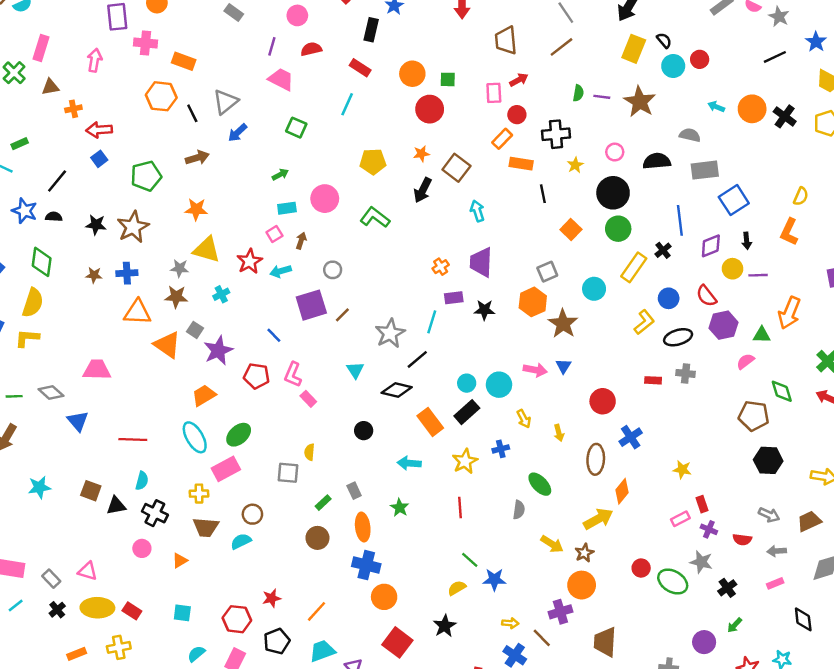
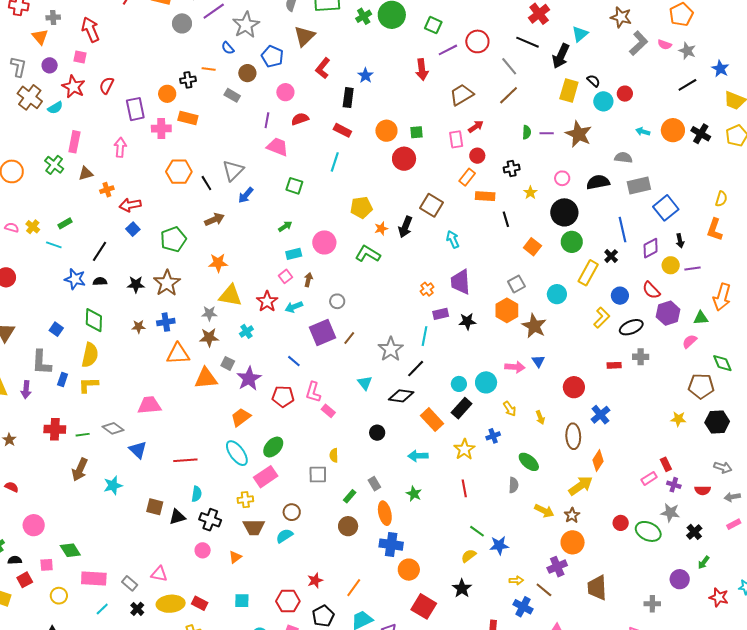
brown trapezoid: (506, 40) -> (462, 95), turned 70
orange rectangle: (184, 61) -> (188, 118), moved
black cross: (556, 134) -> (512, 169), size x0.7
orange star: (421, 154) -> (381, 229), moved
orange triangle: (167, 345) -> (206, 378), turned -35
yellow star: (682, 470) -> (678, 419), moved
cyan star: (39, 487) -> (113, 485), moved

